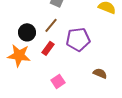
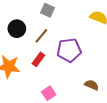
black circle: (27, 32) -> (17, 29), moved

